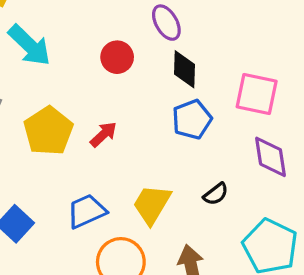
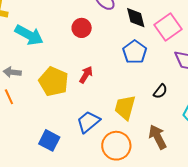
black diamond: (184, 69) -> (136, 18), moved
pink square: (257, 94) -> (168, 27), turned -32

